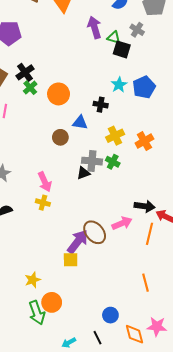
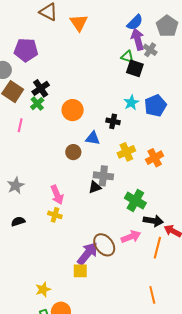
purple arrow: (94, 27) -> (138, 39), moved
green cross: (30, 88) -> (37, 104), moved
green cross: (113, 162) -> (135, 201), moved, size x1.5

